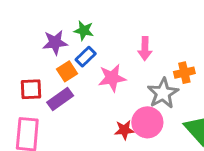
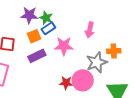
green star: (84, 31) -> (46, 18), moved
purple rectangle: (60, 99) -> (37, 56), moved

